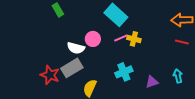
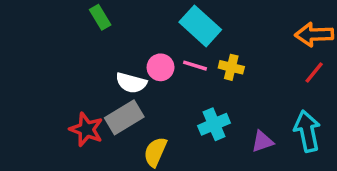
pink line: (121, 38) -> (195, 66), moved, turned 40
red line: (182, 42) -> (314, 72), turned -64
cyan arrow: (178, 76) -> (307, 131), size x1.6

